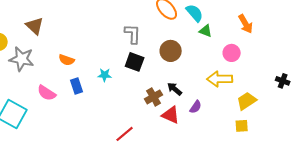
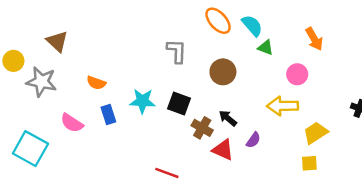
black square: (135, 62) -> (179, 104), moved
cyan star: (105, 75) -> (143, 101), size x1.5
brown cross: (154, 97) -> (202, 128), turned -30
red line: (125, 134) -> (167, 173), turned 60

